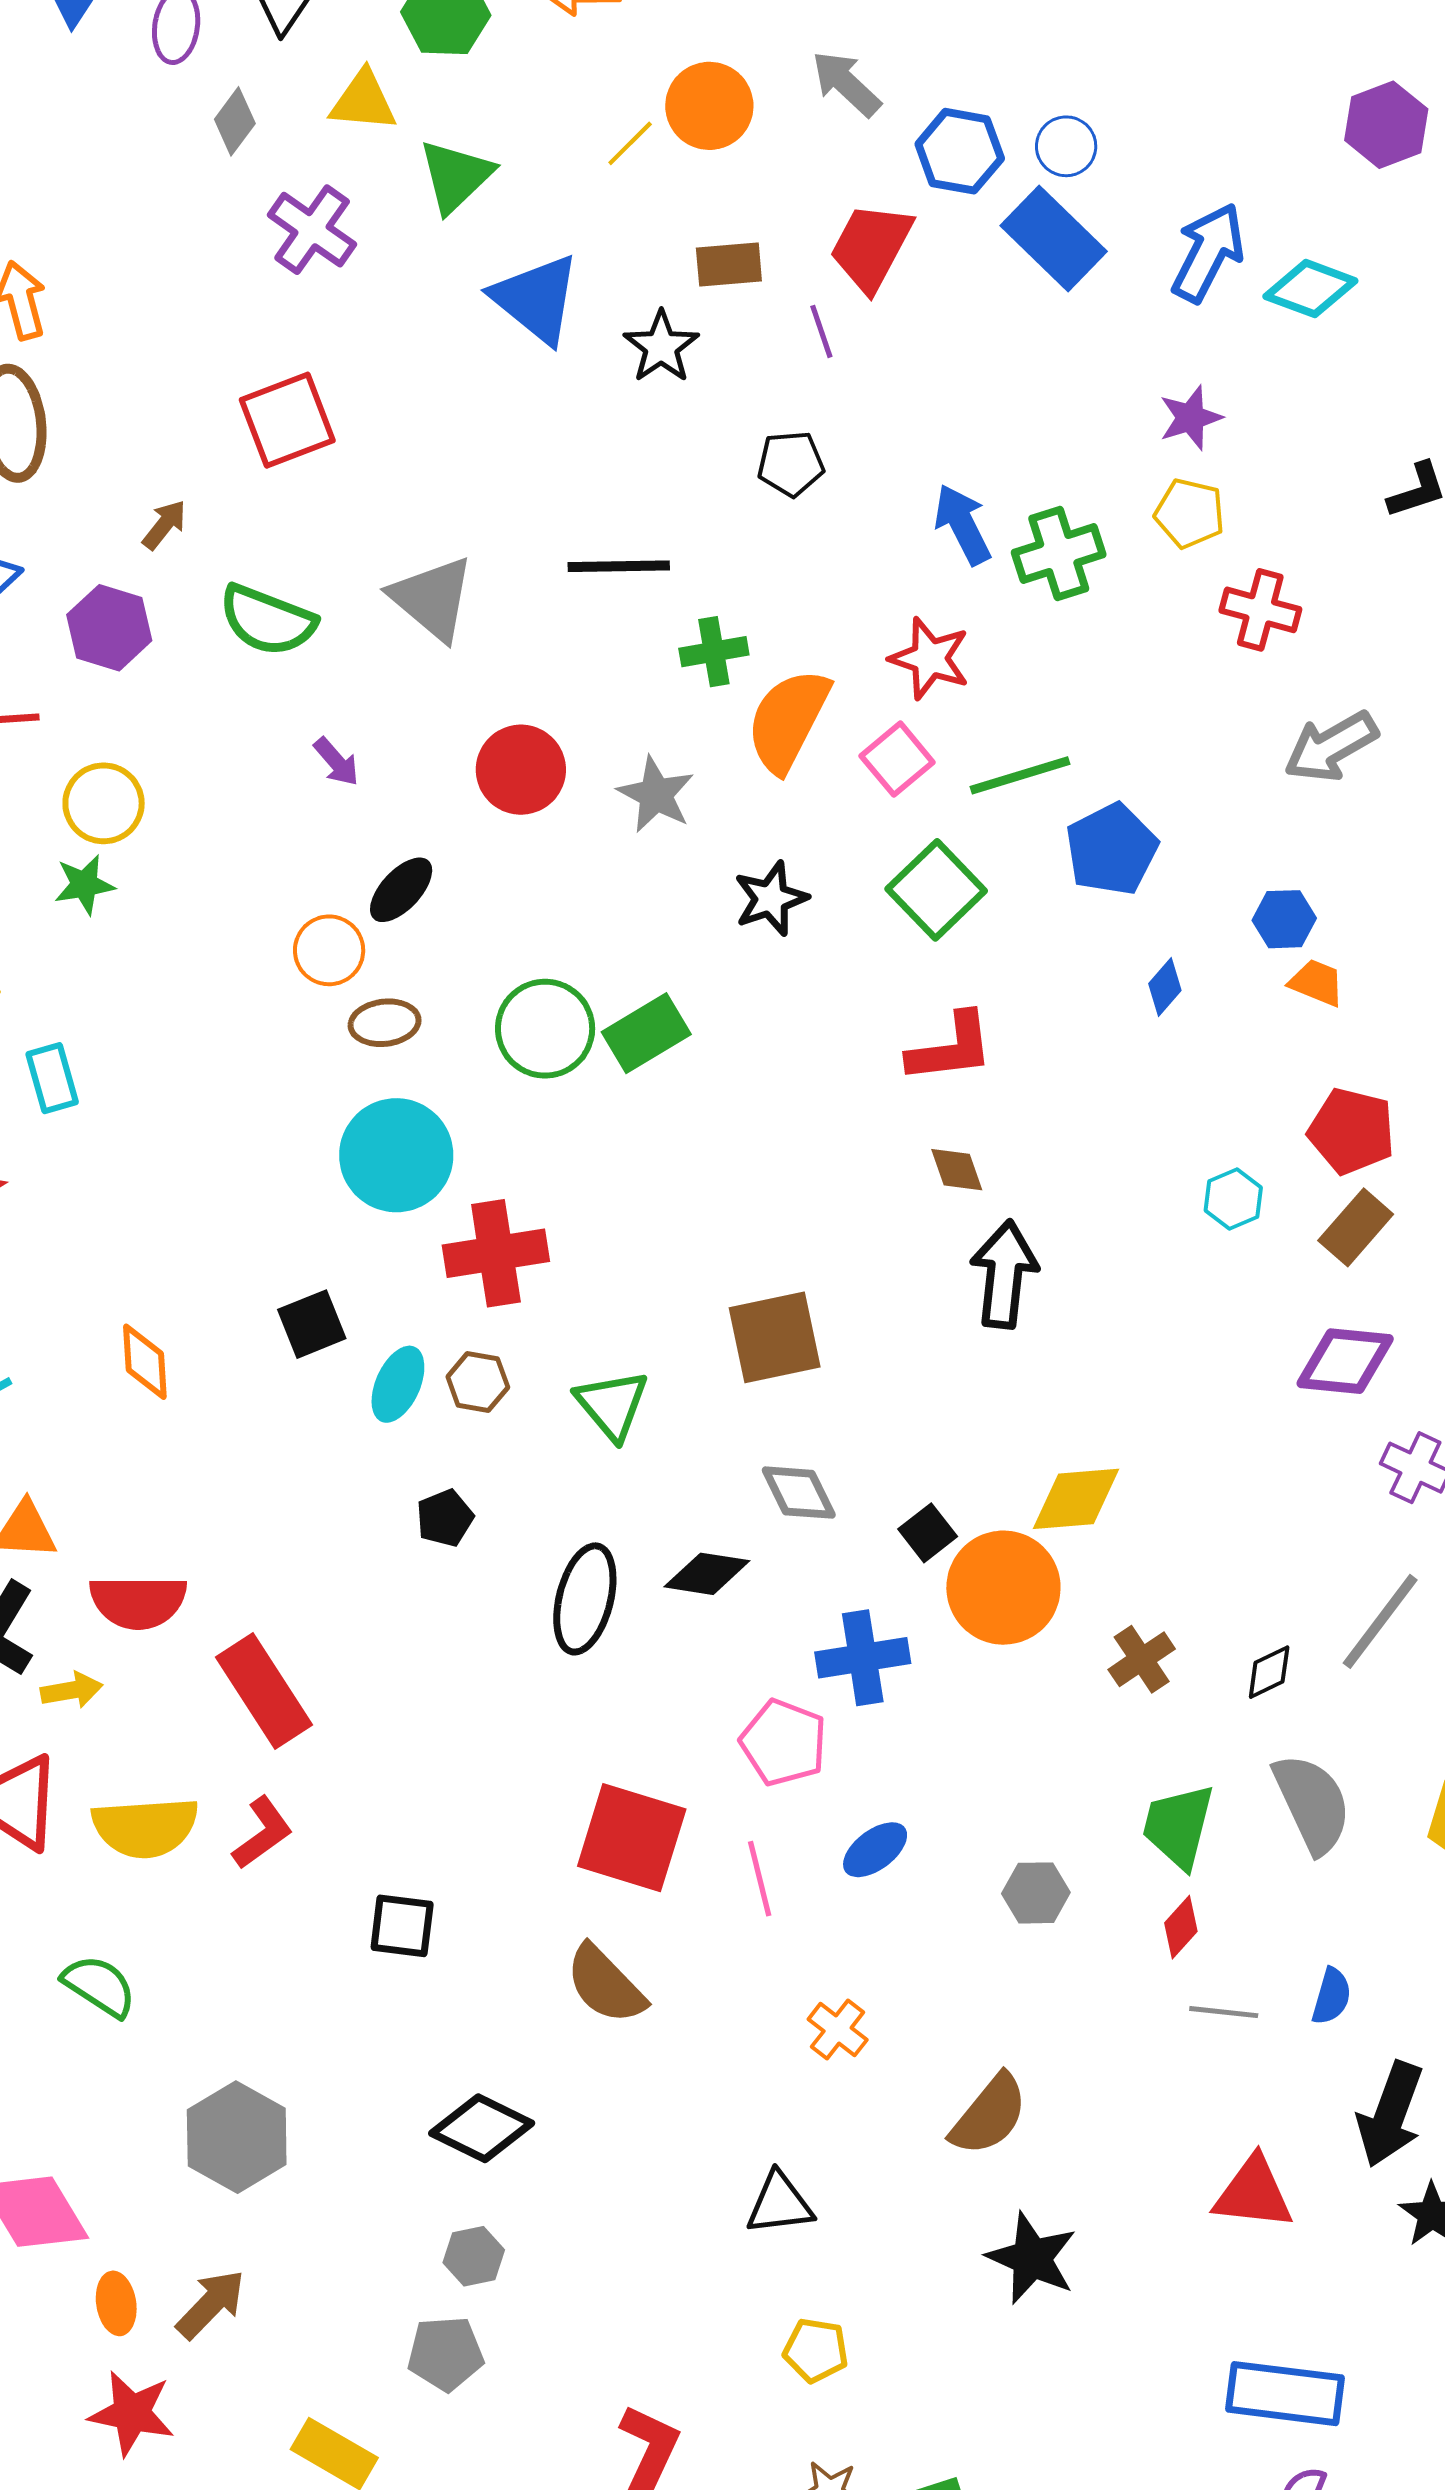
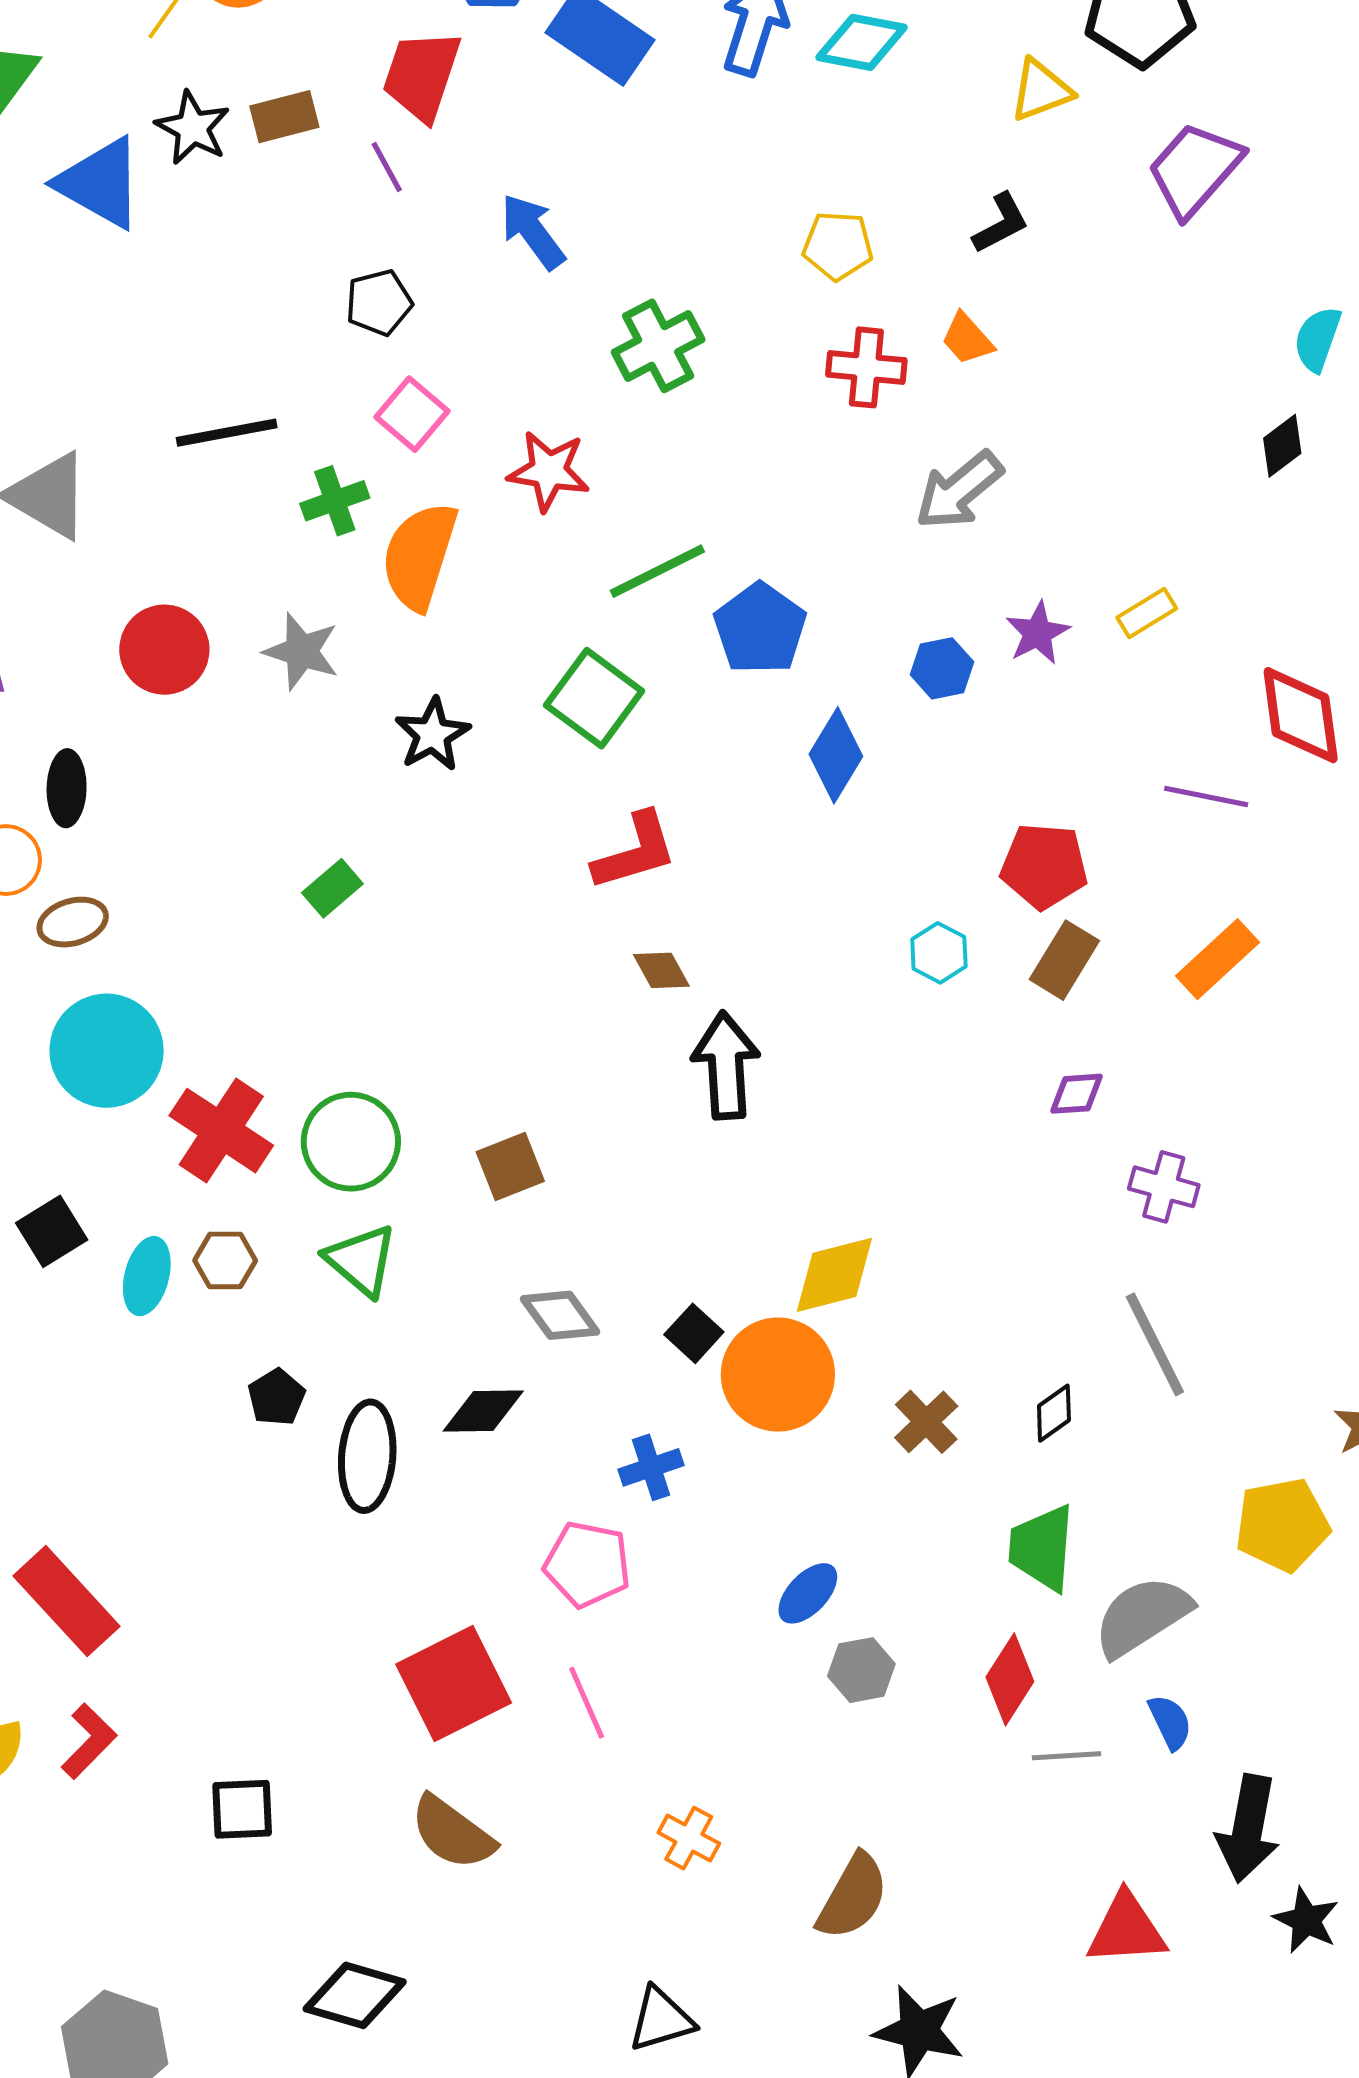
black star: (661, 347) -> (193, 128), moved
purple star: (1190, 418) -> (1038, 633), moved
yellow pentagon: (1190, 513) -> (838, 246), moved
blue arrow: (963, 524) -> (533, 231), moved
pink square: (897, 759) -> (412, 414), moved
black ellipse: (401, 890) -> (67, 788), turned -32
orange trapezoid: (1317, 983) -> (967, 339), moved, turned -144
blue diamond: (1165, 987) -> (836, 755), size x1.6
green circle: (545, 1029) -> (351, 1142), moved
green rectangle: (646, 1033) -> (332, 888), size x0.7
red cross: (496, 1253) -> (221, 1131), turned -38
brown square: (775, 1337) -> (510, 1166), size x0.7
purple diamond: (1345, 1361) -> (1076, 1094), size x0.6
black pentagon: (445, 1518) -> (276, 1397), moved
gray line: (1380, 1621) -> (1155, 1344), turned -54
blue cross: (863, 1658) -> (651, 1467), size x0.7
gray semicircle: (1312, 1803) -> (1142, 1616), moved, turned -88
green trapezoid: (1178, 1826) -> (1042, 1548), moved
red square: (632, 1838) -> (454, 1684), turned -34
blue ellipse: (875, 1850) -> (808, 1593), moved
red diamond: (1181, 1927) -> (1010, 1679), size x1.4
blue semicircle: (1331, 1996) -> (1170, 1722), turned -32

